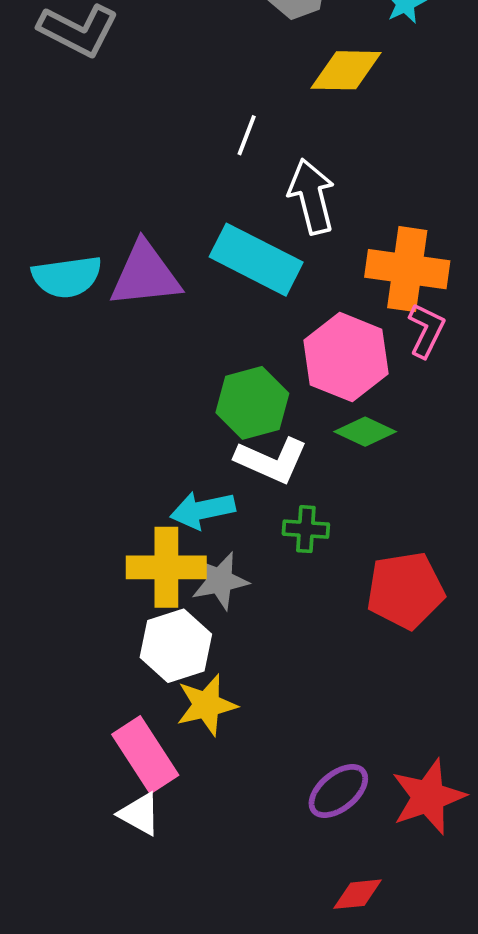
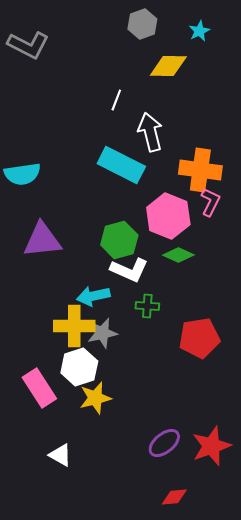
purple triangle: (145, 275) -> (42, 240), moved
pink rectangle: (145, 755) -> (39, 388), moved

